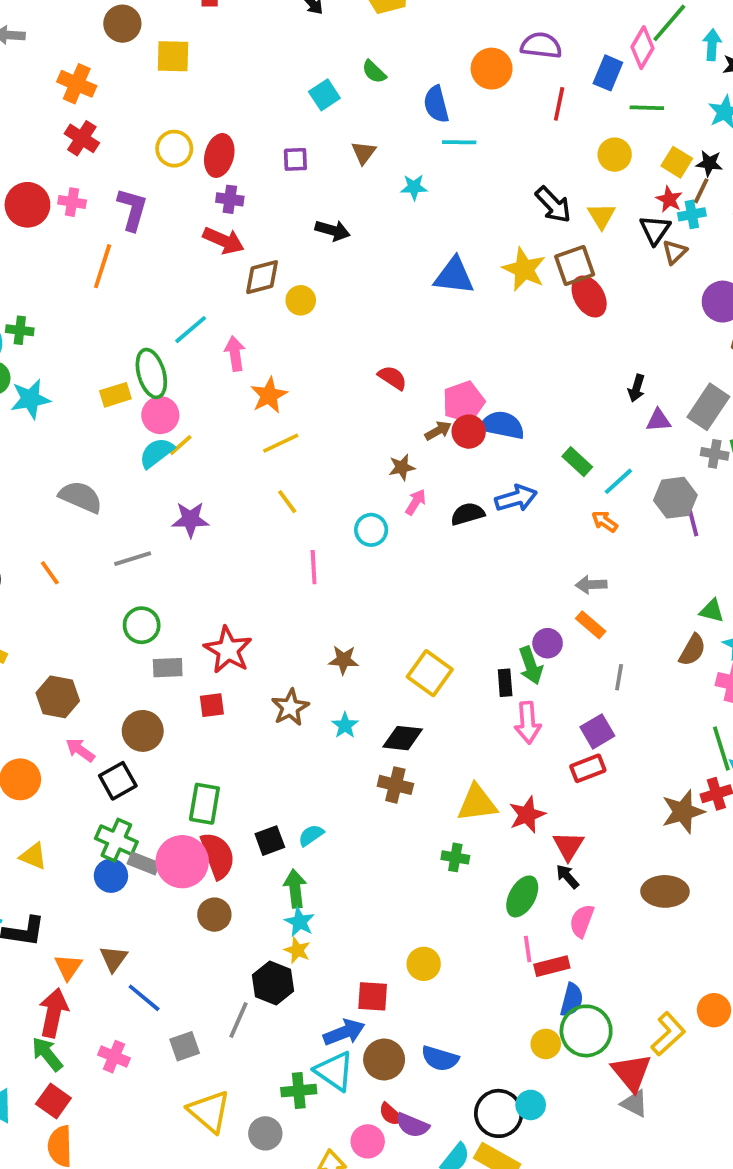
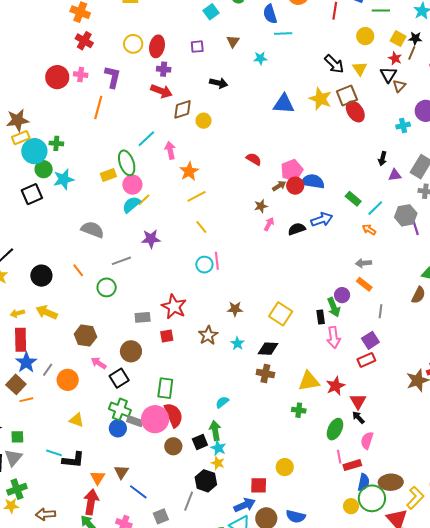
cyan cross: (692, 214) -> (403, 126), moved
cyan circle: (371, 530) -> (204, 265), moved
green circle: (142, 625) -> (107, 287), moved
black square: (270, 841) -> (200, 442), moved
brown ellipse: (665, 891) -> (391, 482), moved

